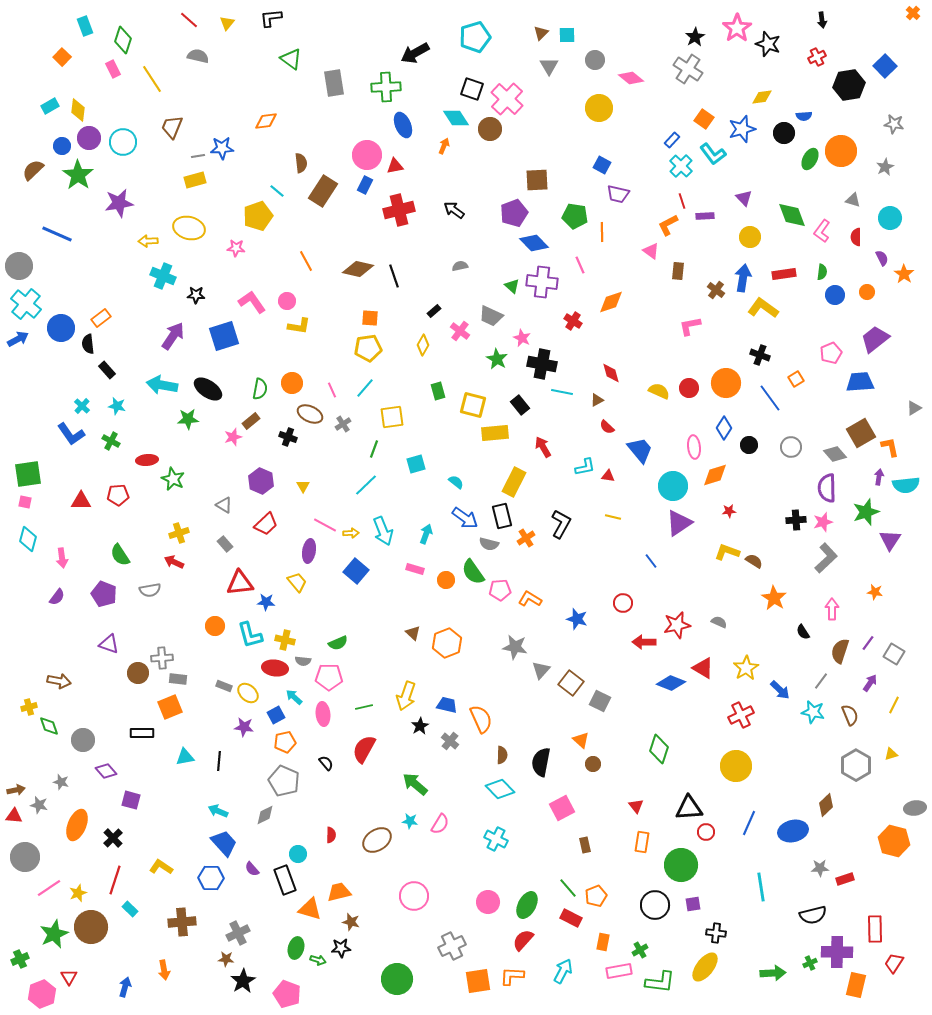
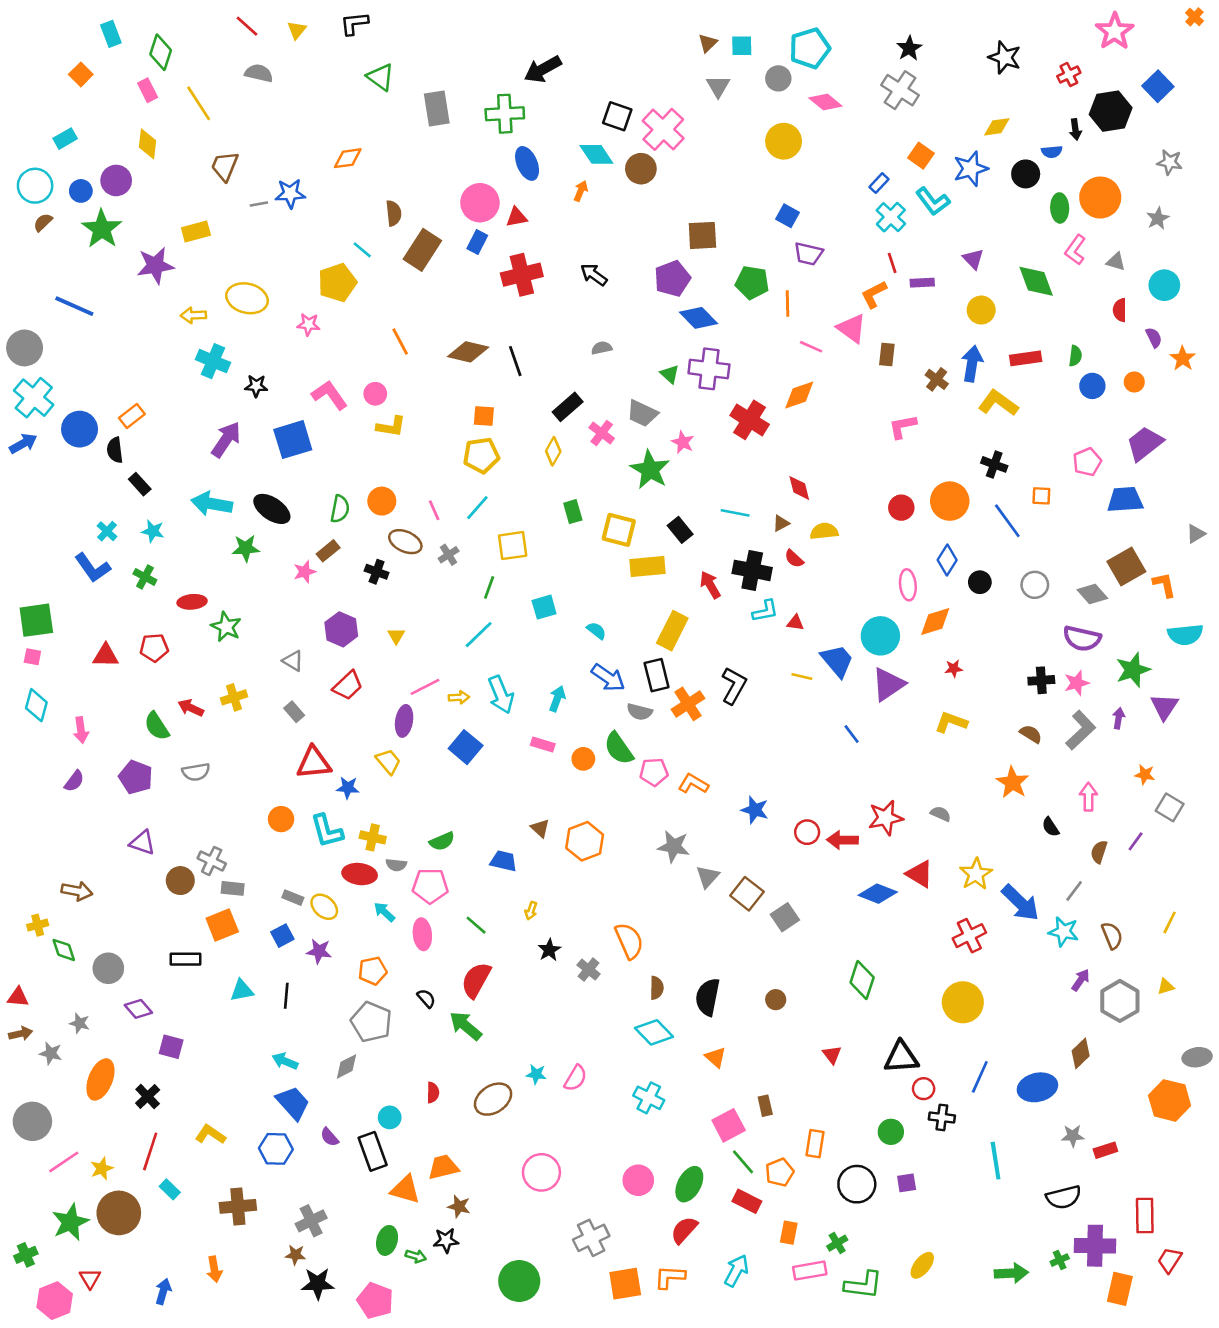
black arrow: (822, 20) -> (1075, 129), moved
pink star: (737, 28) -> (1115, 31), moved
cyan pentagon: (475, 37) -> (810, 48), moved
yellow diamond: (78, 110) -> (148, 144), moved
cyan circle: (123, 142) -> (35, 186), moved
green ellipse: (810, 159) -> (1060, 208), turned -30
brown semicircle: (33, 170) -> (43, 222), size x0.7
yellow rectangle: (195, 180) -> (196, 232), moved
pink L-shape: (822, 231) -> (1075, 250), moved
pink triangle: (651, 251) -> (852, 328), size x1.4
pink line: (580, 265) -> (811, 347), moved, turned -42
black rectangle: (434, 311) -> (568, 407), size x1.6
red cross: (573, 321) -> (750, 420), size x1.6
green star: (497, 359) -> (650, 470), size x1.4
black cross: (542, 364) -> (752, 570), moved
orange square: (796, 379) -> (1041, 496), turned 35
yellow semicircle: (659, 391) -> (824, 531), moved, turned -30
blue trapezoid: (640, 450) -> (837, 661), moved
purple arrow: (879, 477) -> (1119, 718), moved
purple semicircle: (827, 488) -> (1082, 638), turned -76
pink line: (325, 525) -> (425, 687), turned -55
orange cross: (526, 538) -> (688, 704), size x1.4
brown semicircle: (754, 561) -> (1031, 734), moved
red arrow: (174, 562) -> (191, 708), moved
red circle: (623, 603) -> (807, 832), moved
brown semicircle: (840, 651) -> (1099, 852), size x0.7
gray square: (894, 654) -> (1170, 807), moved
gray cross: (162, 658) -> (212, 861), turned 30
purple arrow: (870, 683) -> (1081, 980), moved
blue arrow: (780, 690) -> (1020, 903), size x1.5
yellow arrow: (406, 696) -> (531, 911), size x0.5
gray square: (600, 701) -> (785, 917), turned 30
blue trapezoid: (447, 705) -> (504, 861), moved
green line: (364, 707) -> (476, 925), turned 54
blue square: (276, 715) -> (282, 936), moved
orange triangle: (581, 740) -> (715, 1057), moved
green arrow: (415, 784) -> (466, 1026), moved
pink square: (562, 808) -> (729, 1125), moved
red triangle: (14, 816) -> (18, 997), moved
orange rectangle: (642, 842) -> (815, 1144), moved
green circle: (681, 865) -> (891, 1132), size x0.6
black cross: (716, 933) -> (942, 1117), moved
yellow ellipse: (705, 967) -> (922, 1265), size x0.7
black star: (243, 981) -> (318, 1284), turned 30

